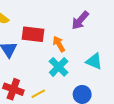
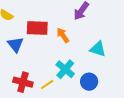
cyan cross: (59, 67) -> (65, 69), moved

